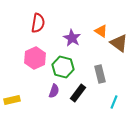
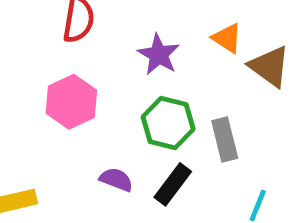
green hexagon: (63, 67) -> (168, 123), moved
purple semicircle: (54, 91) -> (116, 180), turned -88

